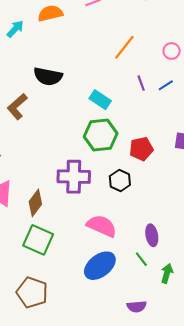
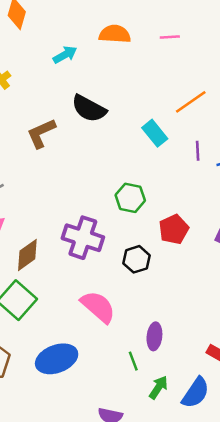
cyan arrow: (15, 29) -> (65, 55), moved
cyan rectangle: (100, 100) -> (155, 133), moved
green hexagon: (101, 135) -> (130, 198), size x0.7
red pentagon: (141, 149) -> (174, 229), turned -30
blue ellipse: (100, 266) -> (57, 359), moved

